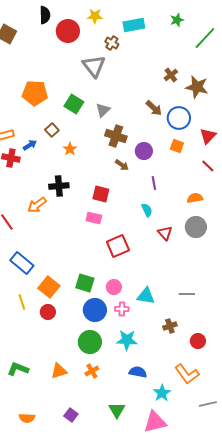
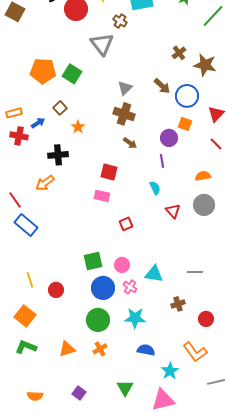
green square: (74, 104) -> (72, 74), moved
gray triangle: (103, 110) -> (125, 88), moved
purple circle: (144, 151) -> (169, 138), moved
black cross: (59, 186) -> (58, 155), moved
red square: (118, 246) -> (126, 224), size x0.6
blue rectangle: (22, 263) -> (26, 225), moved
green square: (85, 283) -> (93, 261), turned -30
orange square: (49, 287) -> (25, 316), moved
pink cross: (122, 309) -> (130, 287), turned 32

